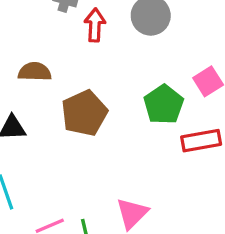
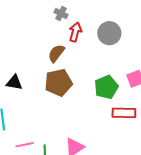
brown semicircle: (35, 72) -> (56, 53), moved, turned -66

